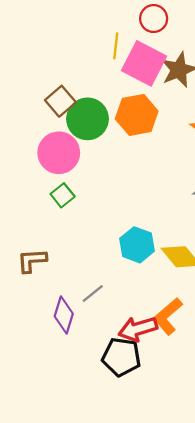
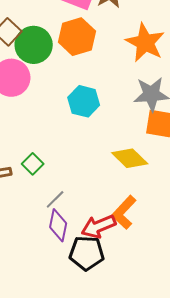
green square: (63, 195) -> (33, 164), moved
cyan hexagon: (137, 245) -> (84, 101), moved
purple diamond: (64, 315) -> (58, 225), moved

